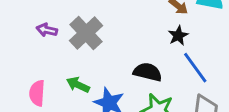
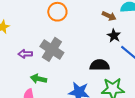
green arrow: (78, 85) -> (39, 79), moved

